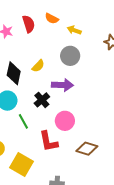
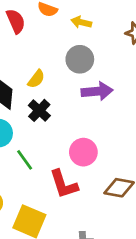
purple arrow: (62, 85) -> (97, 91), moved
black cross: (42, 100) -> (39, 110), moved

